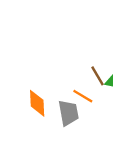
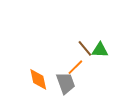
orange line: (83, 96) -> (75, 67), turned -66

